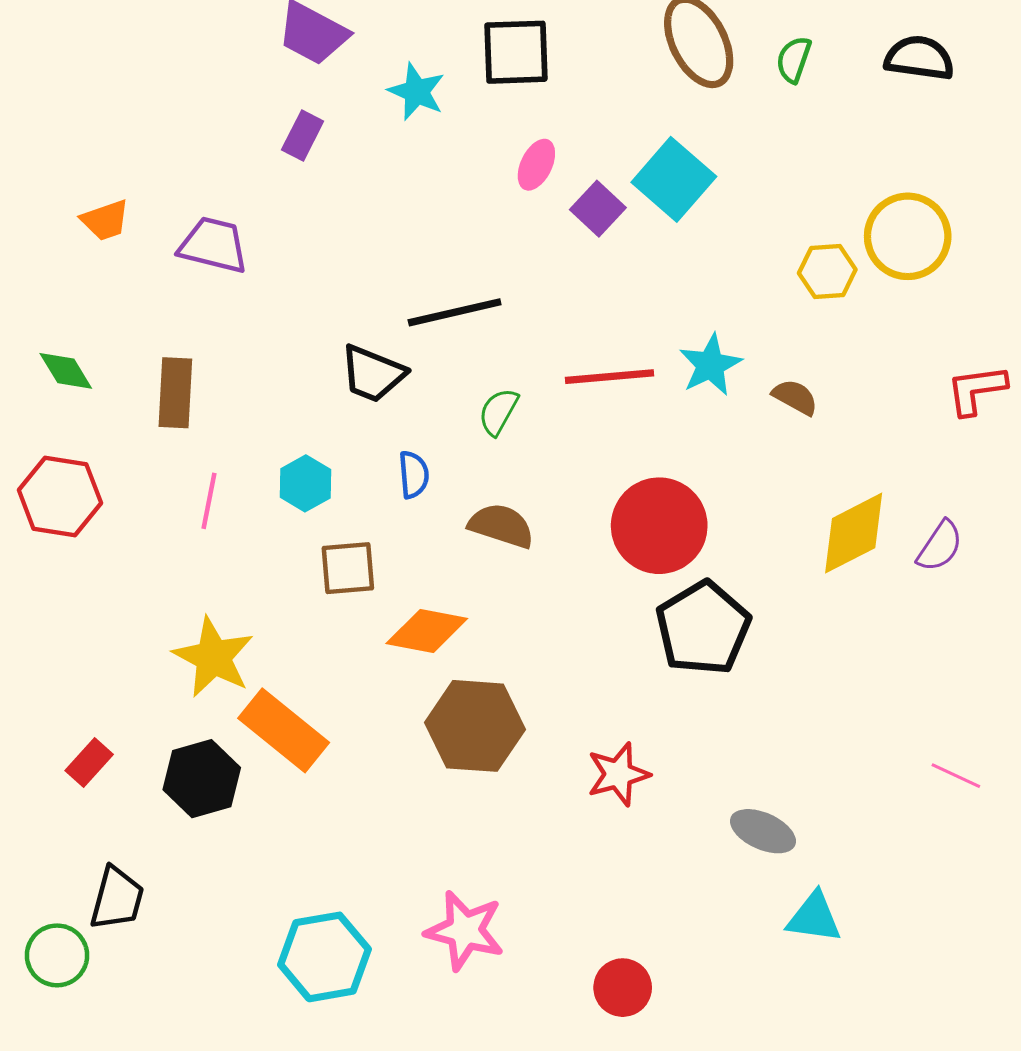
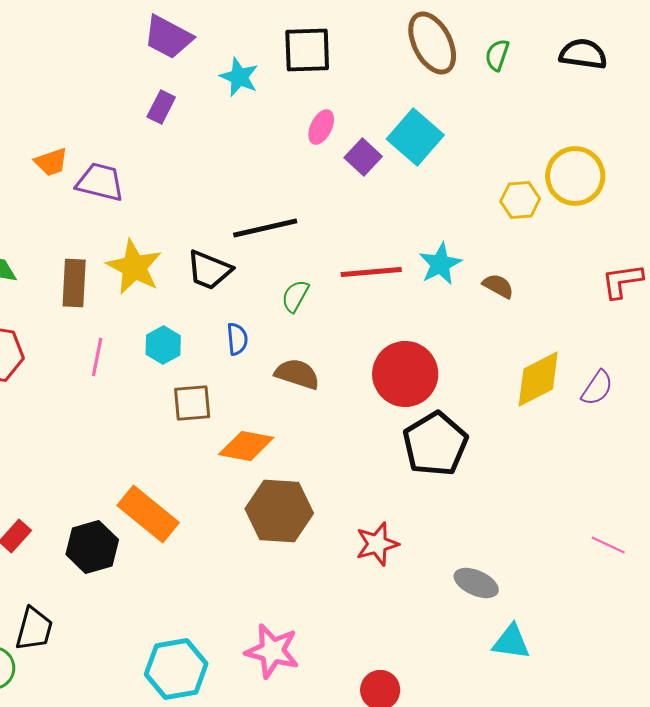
orange trapezoid: (105, 220) -> (51, 162), moved
yellow star: (213, 657) -> (134, 267), moved

